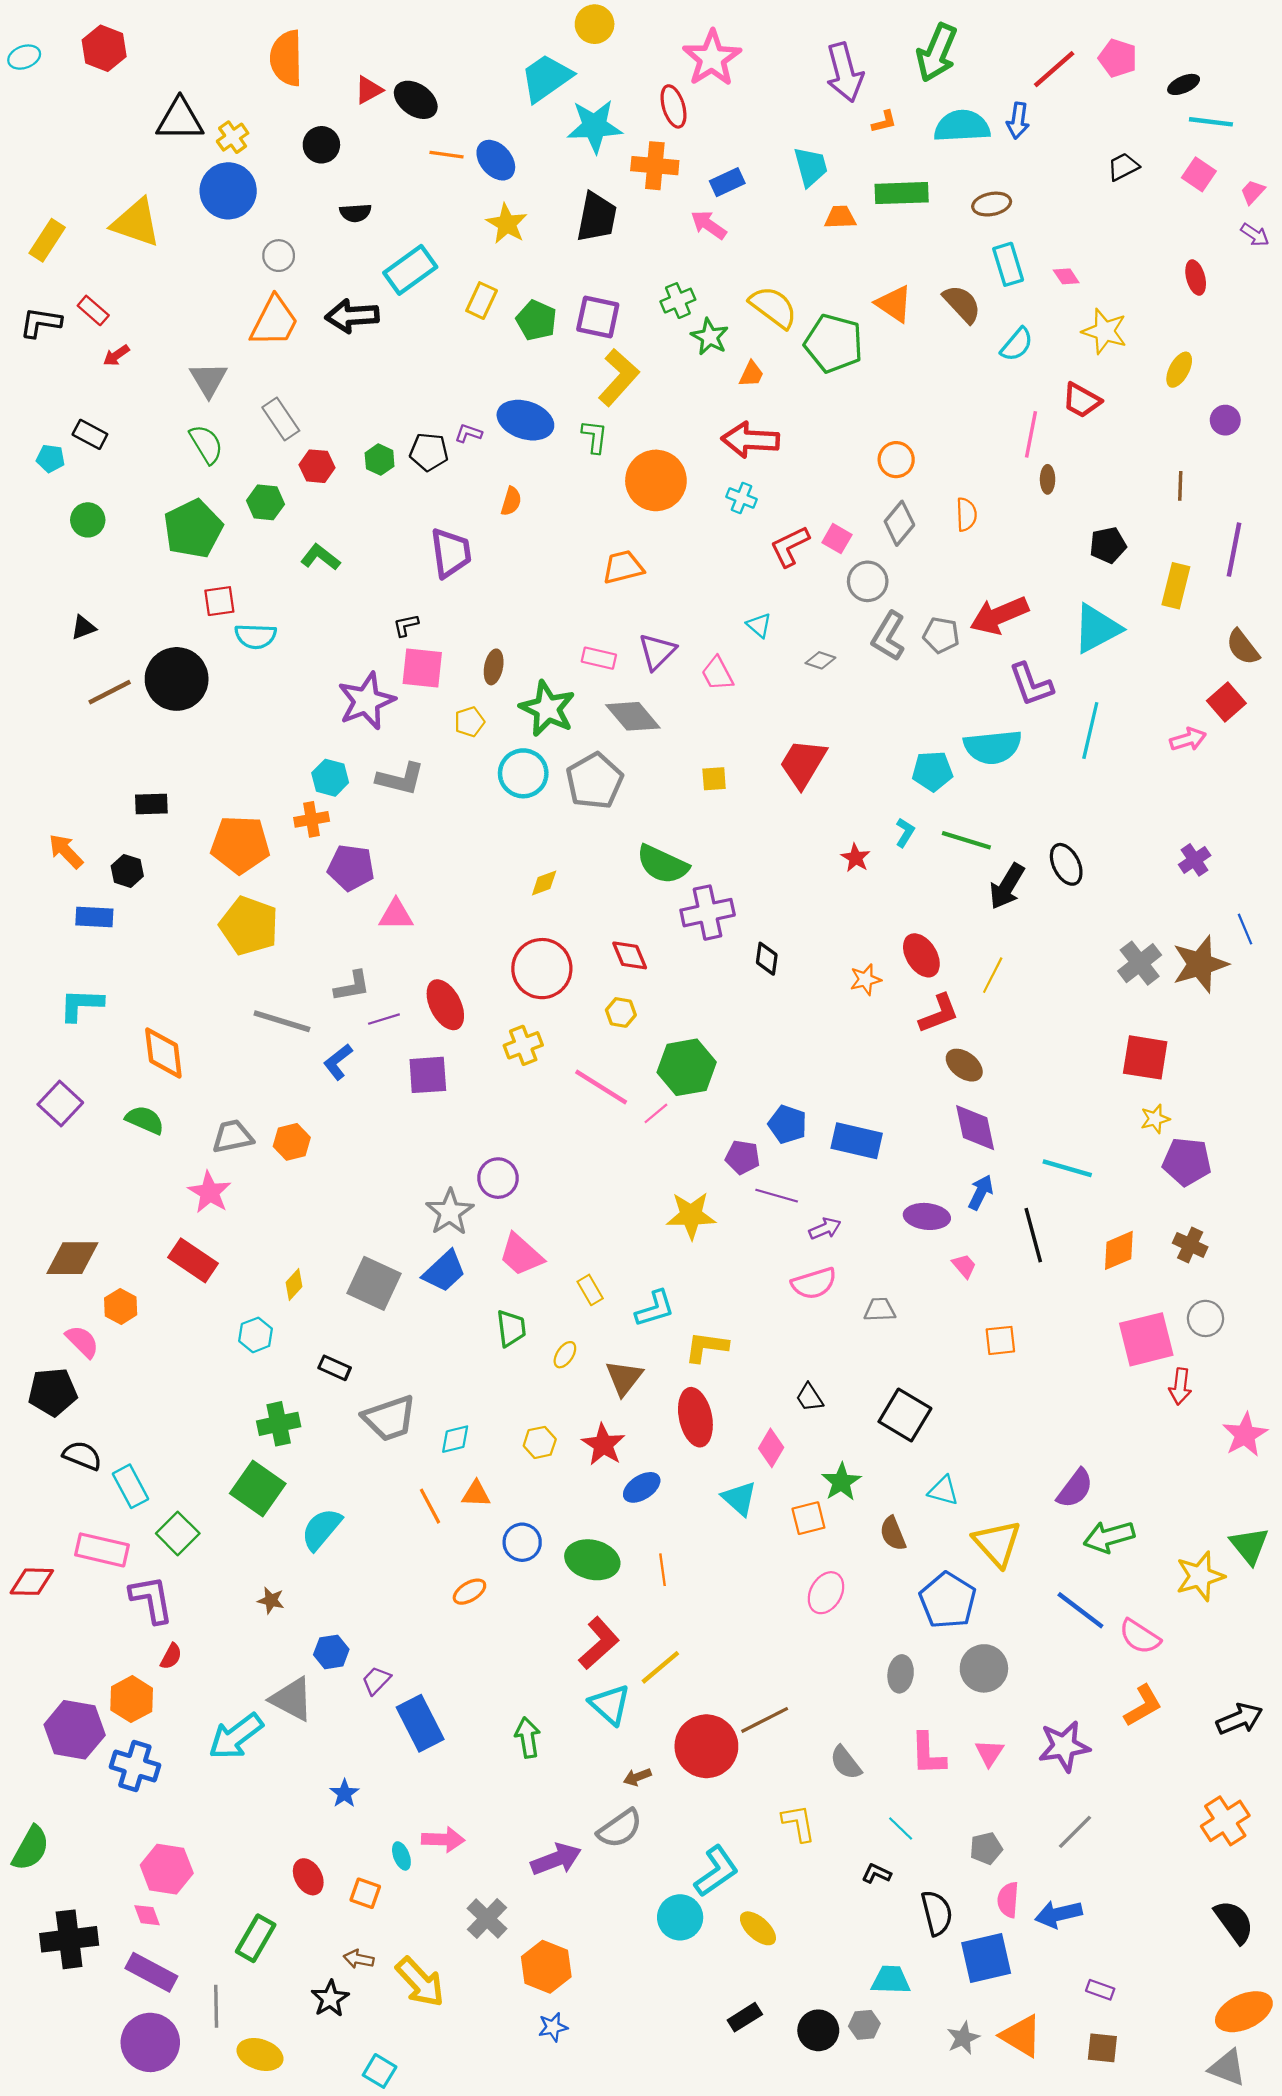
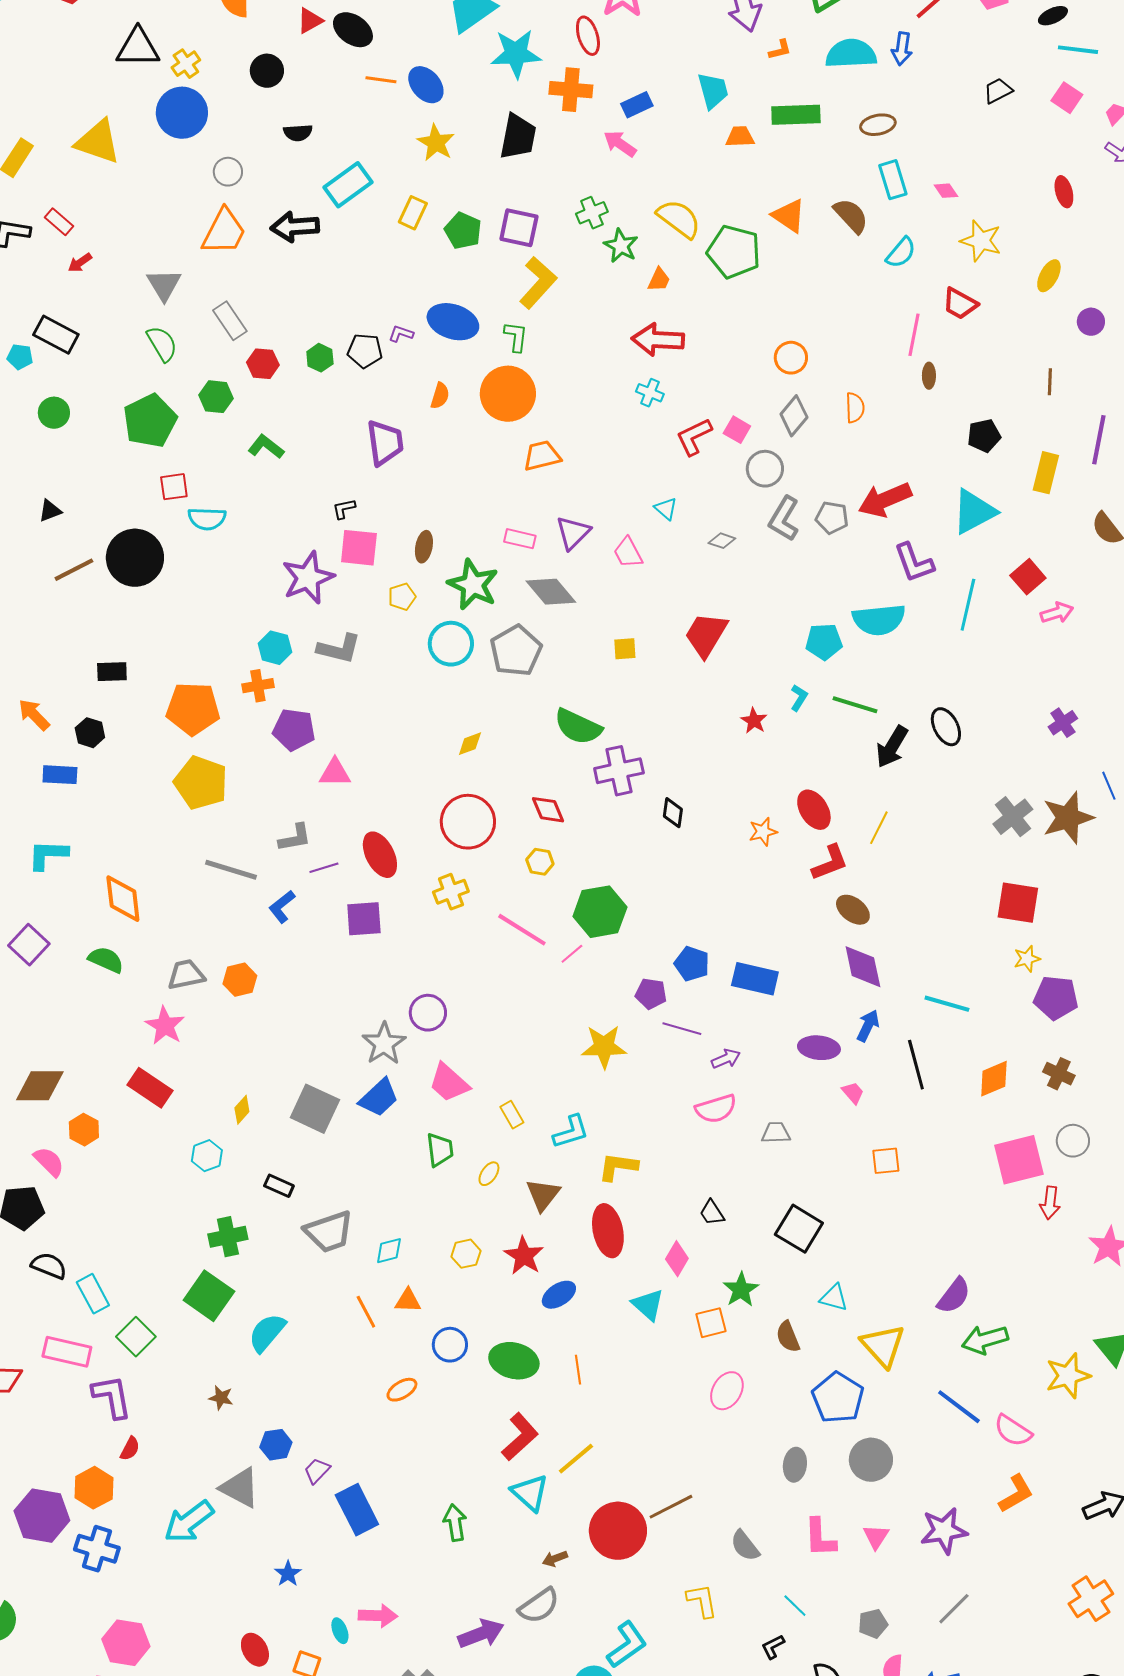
black rectangle: (90, 434) -> (56, 335), size x1.4
orange circle: (656, 480) -> (508, 394), moved
red square: (1226, 702) -> (1028, 577), moved
black L-shape: (876, 1874) -> (773, 1647), turned -52

